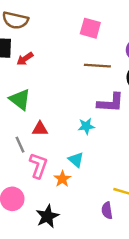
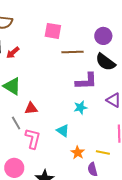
pink square: (90, 28) -> (53, 31), moved
cyan star: (86, 126) -> (80, 108), moved
orange star: (62, 179) -> (78, 153), moved

